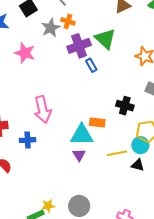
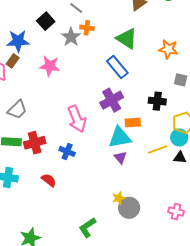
purple cross: (79, 46) -> (112, 100), moved
blue rectangle: (91, 65) -> (117, 67), size x1.6
blue cross: (28, 140) -> (67, 151), turned 35
yellow star: (48, 206) -> (119, 198), moved

